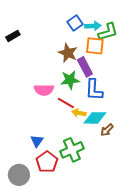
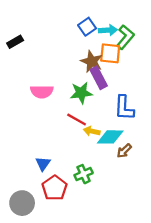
green L-shape: (108, 32) -> (125, 37), turned -35
brown star: (68, 53) -> (92, 61), moved
pink semicircle: (44, 90) -> (42, 92), moved
blue L-shape: (94, 90) -> (124, 108), moved
green cross: (72, 150) -> (84, 174), size x0.7

